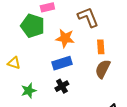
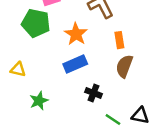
orange star: (65, 38) -> (76, 34), turned 30
black cross: (62, 86) -> (94, 93), moved, turned -32

